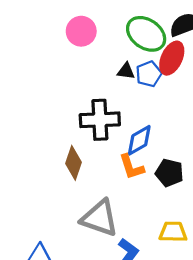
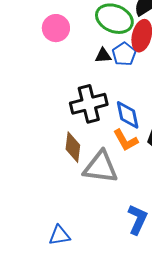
blue diamond: (139, 140) -> (128, 115), turned -60
gray triangle: (100, 218) -> (101, 167), moved

